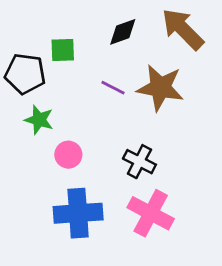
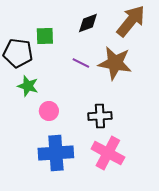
brown arrow: (183, 29) -> (131, 21), turned 84
black cross: (139, 162) -> (100, 116), turned -30

